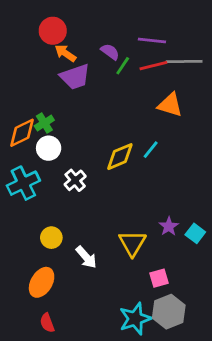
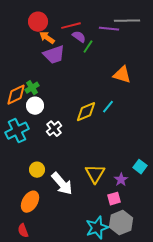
gray line: (184, 61) -> (127, 21), moved
red line: (153, 66) -> (71, 26), moved
purple star: (169, 226) -> (121, 180), moved
white arrow: (86, 257) -> (62, 184), size x1.4
red semicircle: (47, 323) -> (23, 231), moved

